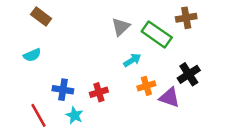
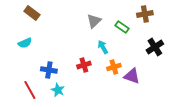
green rectangle: (157, 34) -> (122, 27), size x0.6
cyan arrow: (132, 60) -> (103, 47), turned -88
black cross: (189, 74) -> (155, 47), moved
red cross: (99, 92) -> (84, 65), moved

